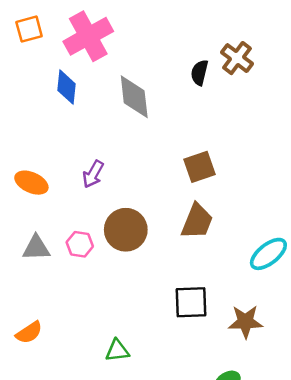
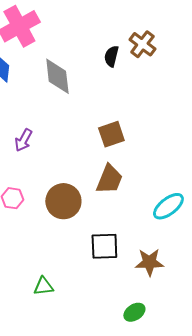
brown circle: (126, 230) -> (63, 201), moved

